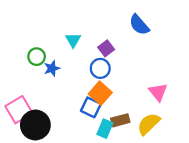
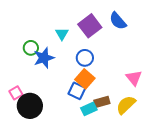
purple square: (106, 48) -> (90, 26), moved, size x1.6
blue star: (52, 68) -> (44, 58), size x1.5
pink square: (19, 110) -> (16, 93), size x0.6
cyan rectangle: (105, 129) -> (89, 109), turned 42

